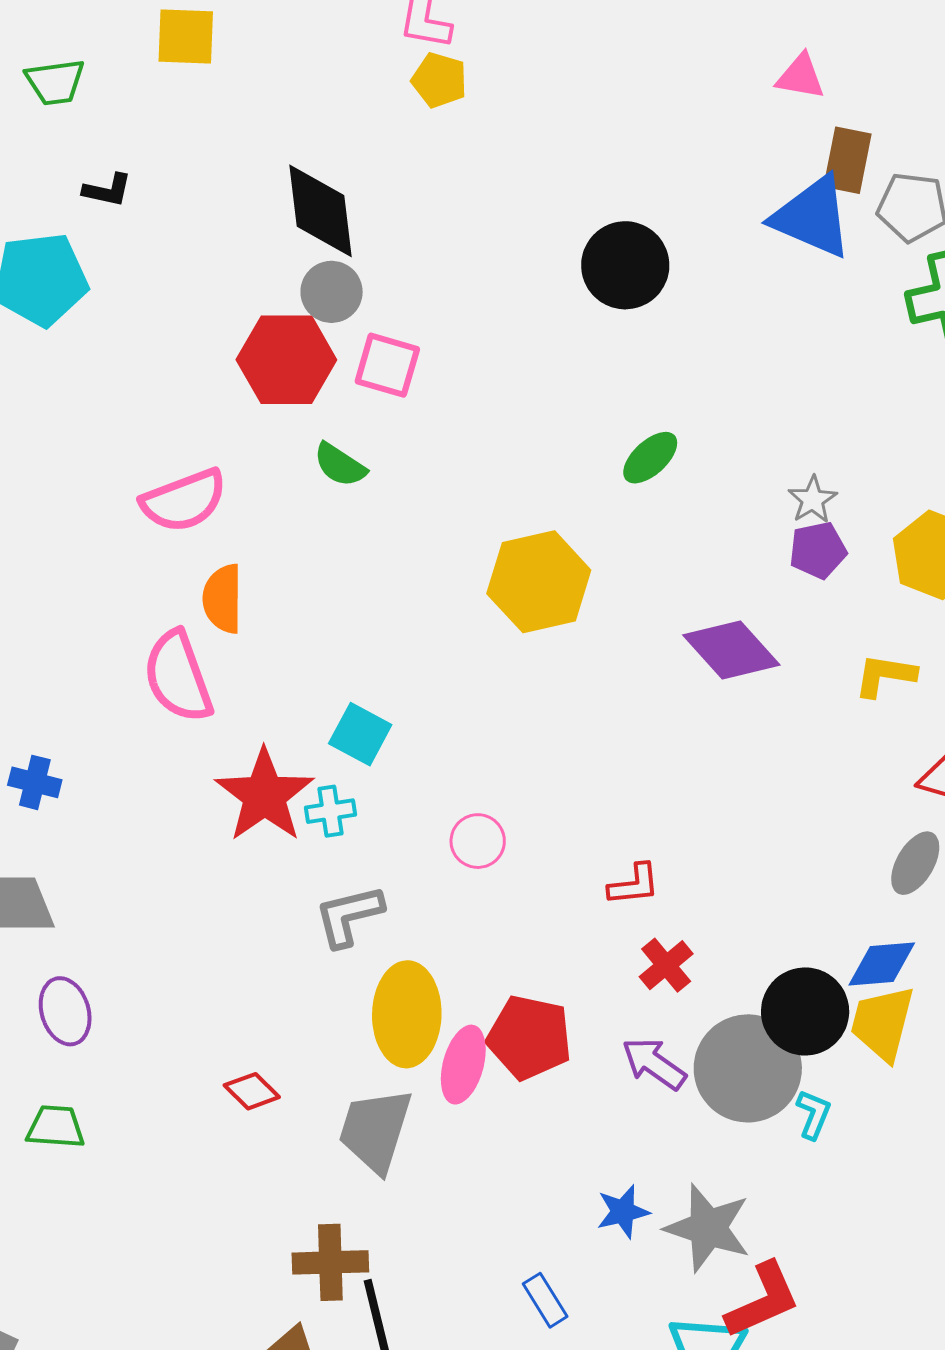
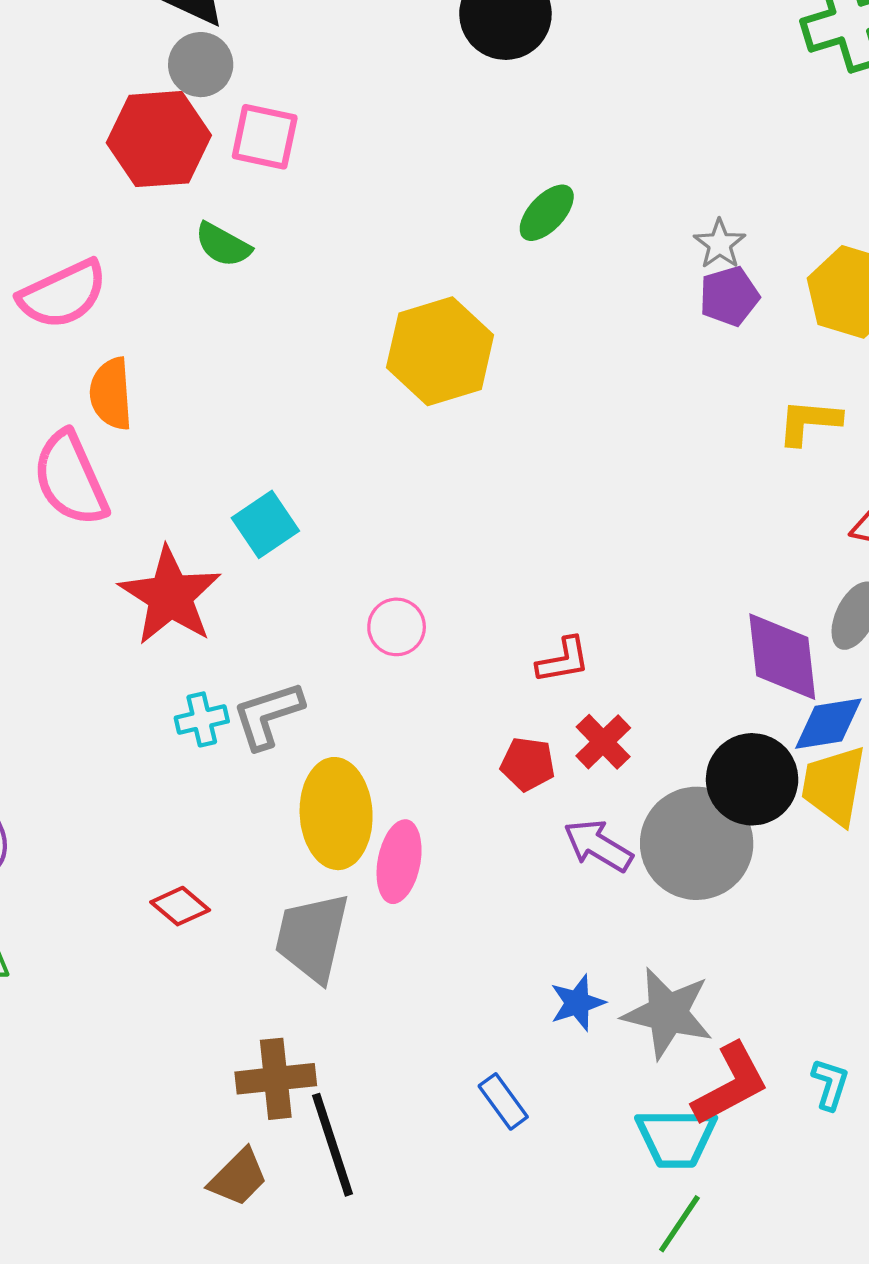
purple diamond: (731, 650) -> (782, 657), moved, turned 40
cyan square: (360, 734) -> (265, 524), turned 32
cyan cross: (330, 811) -> (202, 719), moved
red pentagon: (529, 1037) -> (528, 764), moved, size x0.6
cyan L-shape: (814, 1114) -> (830, 1084), moved

